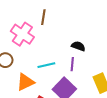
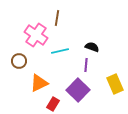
cyan line: (46, 65) -> (60, 51), moved

